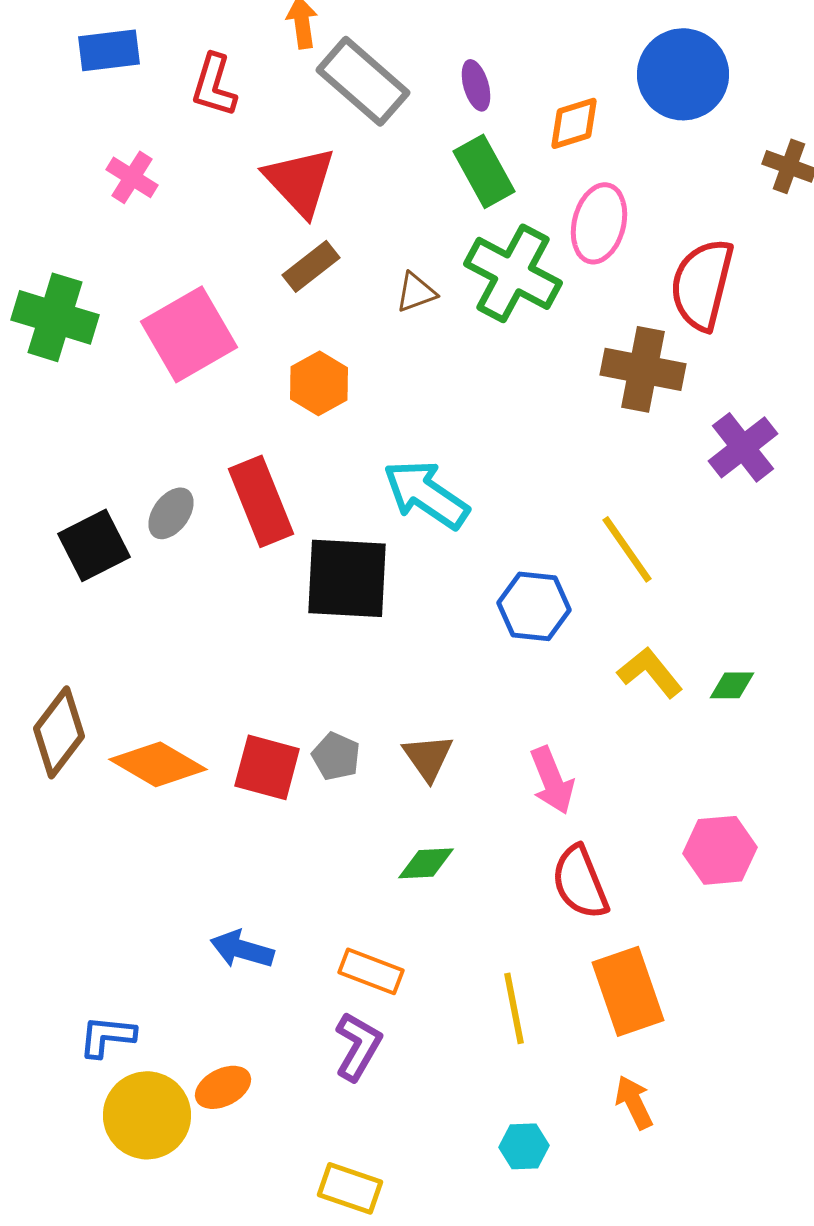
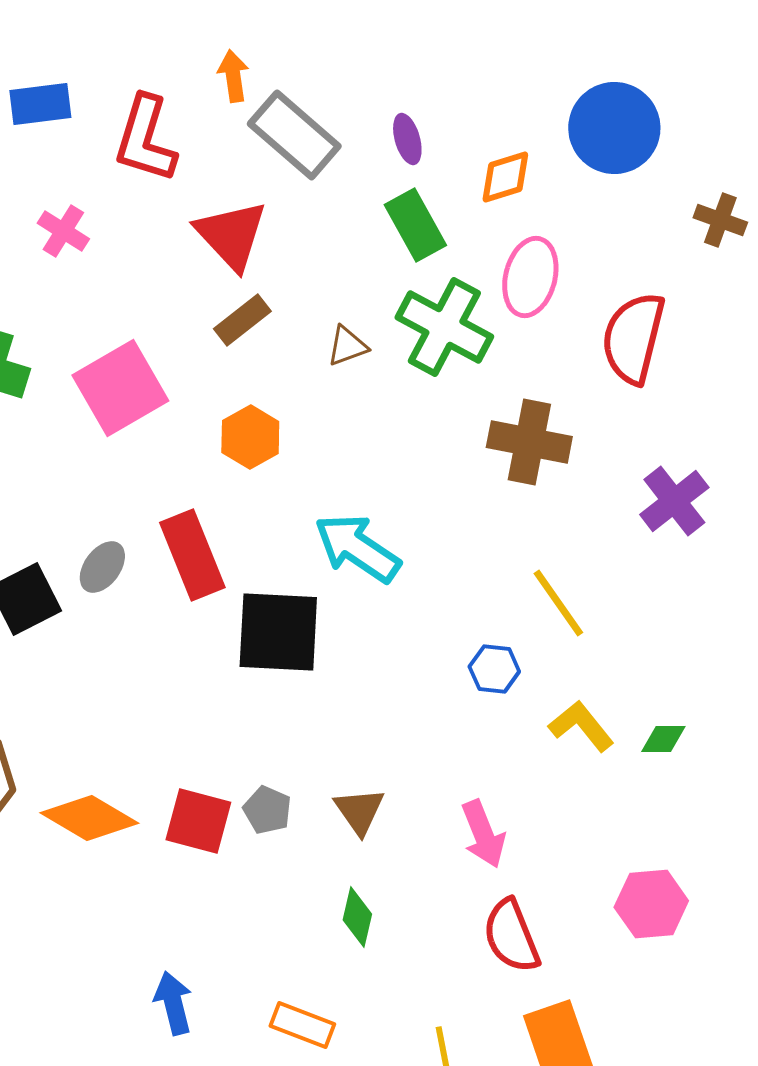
red L-shape: (214, 85) -> (145, 139), size x1.4
brown cross: (643, 369) -> (529, 442), moved
blue hexagon: (534, 606) -> (494, 669), moved, size x0.7
green diamond: (426, 863) -> (357, 917), turned -74
blue arrow: (242, 949) -> (173, 1003), turned 60

